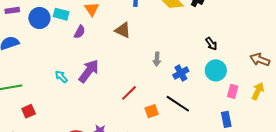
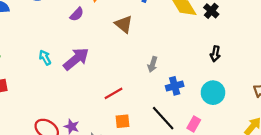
black arrow: (211, 44) -> (215, 54), moved, turned 32
pink rectangle: (233, 91) -> (194, 124), moved
orange square: (152, 111) -> (123, 121), moved

